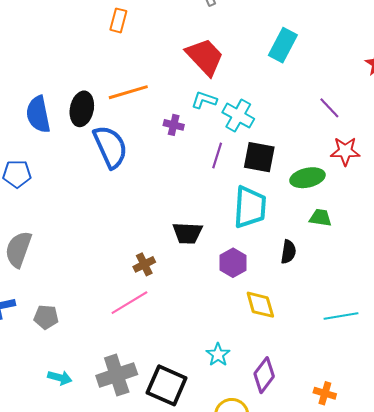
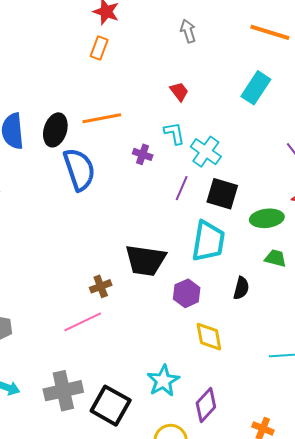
red trapezoid: (205, 57) -> (179, 91), size x0.5
cyan L-shape: (204, 100) -> (174, 133), turned 55
black trapezoid: (187, 233) -> (145, 260), size x1.4
cyan star: (218, 355) -> (163, 381), size x1.4

